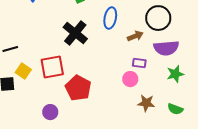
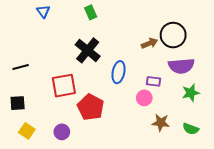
blue ellipse: (110, 18) -> (119, 72), moved
brown arrow: (135, 36) -> (149, 43), moved
yellow square: (23, 71) -> (27, 131), moved

